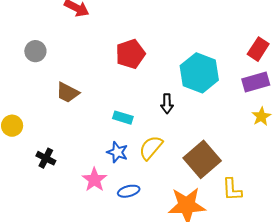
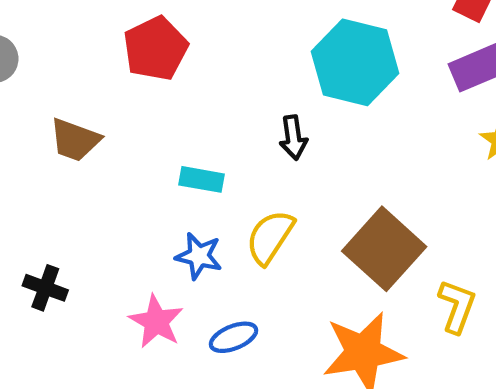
red pentagon: (130, 54) -> (156, 48), moved
yellow L-shape: (232, 190) -> (457, 306), turned -150

